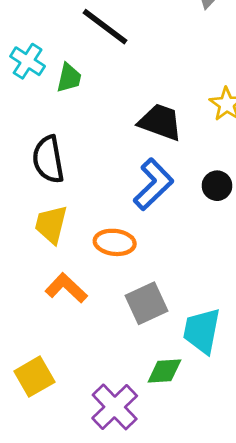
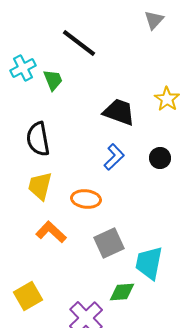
cyan cross: (28, 61) -> (23, 68), turned 30
green trapezoid: (69, 78) -> (53, 80), turned -35
blue L-shape: (153, 184) -> (114, 157), size x0.7

